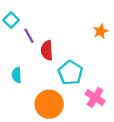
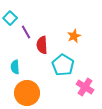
orange star: (101, 31) -> (74, 36), moved
orange circle: (49, 104) -> (27, 93), moved

